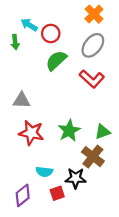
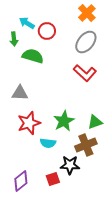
green semicircle: (56, 60) -> (33, 56), moved, turned 60
red star: (31, 133) -> (29, 123), turned -30
brown cross: (93, 157) -> (86, 145), turned 30
cyan semicircle: (44, 172) -> (48, 143), moved

